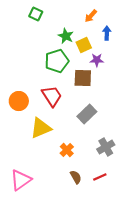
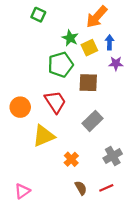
orange arrow: (91, 16) -> (97, 17), size x1.6
blue arrow: (107, 33) -> (110, 42), moved
purple star: (97, 60) -> (116, 64), moved
pink triangle: (21, 180) -> (22, 191), size x0.7

